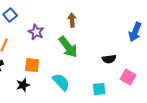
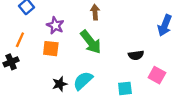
orange square: (32, 65) -> (51, 49), moved
cyan semicircle: (61, 82) -> (83, 81), turned -90
black star: (23, 85) -> (60, 84), moved

